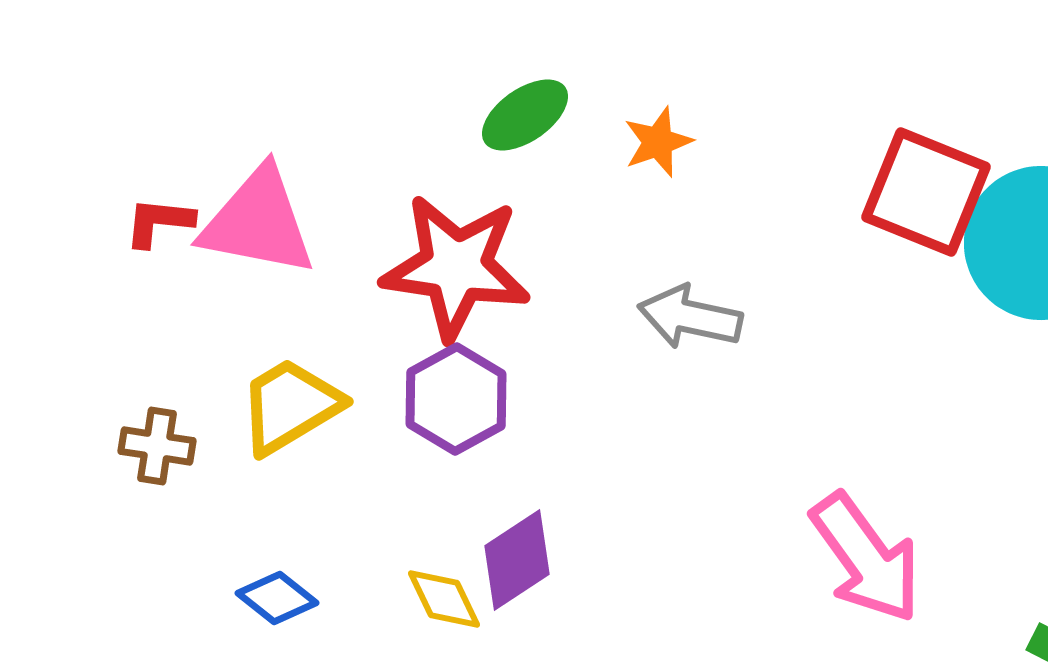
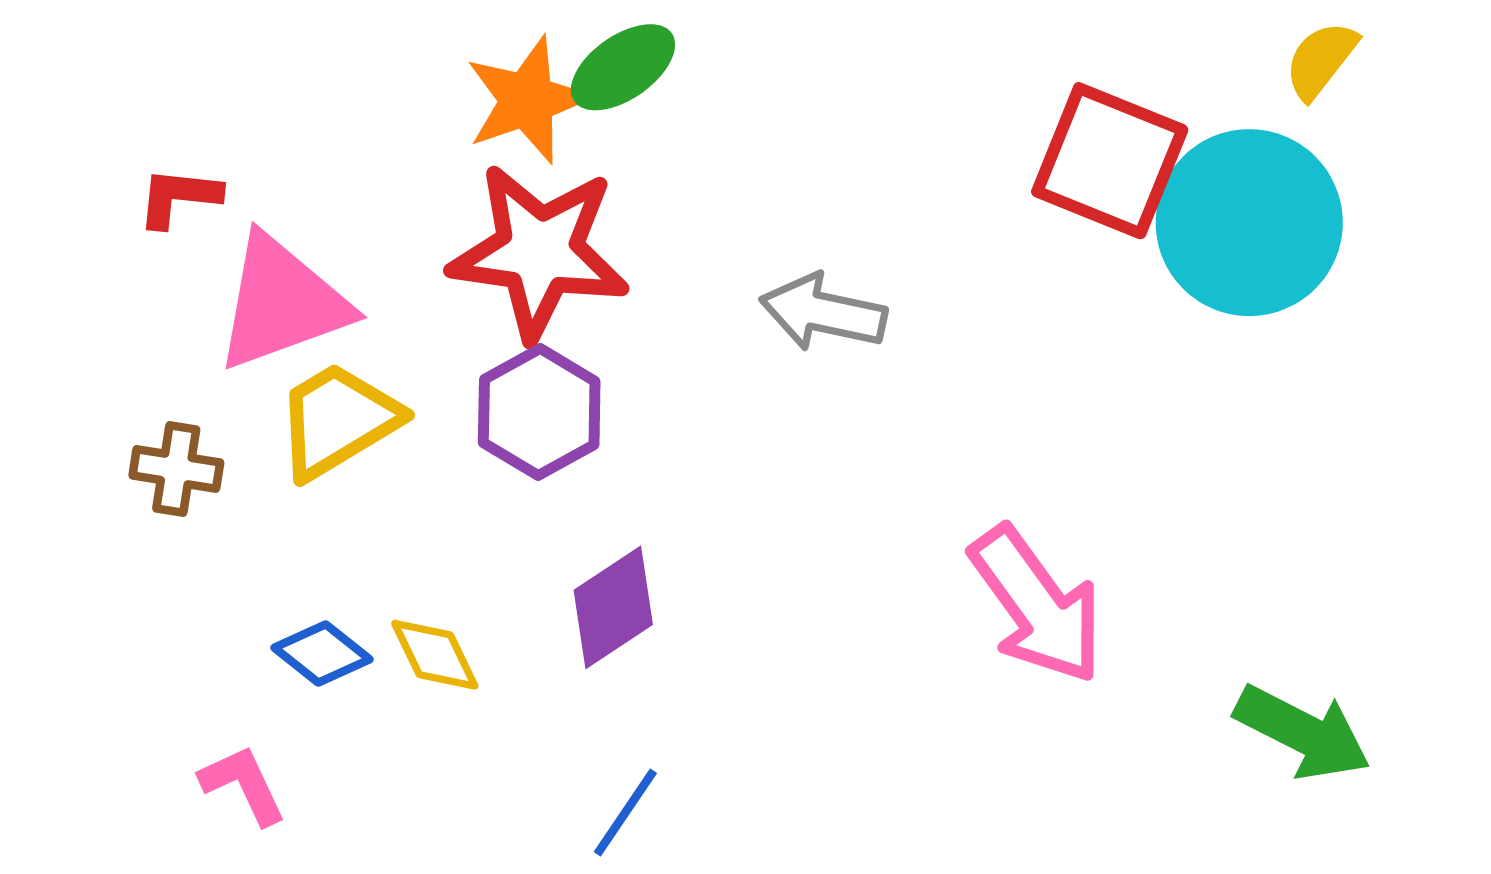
orange star: (658, 142) -> (527, 100), moved, size x1.5
pink triangle: (258, 222) -> (282, 303), moved, turned -31
yellow diamond: (444, 599) -> (435, 655), moved

